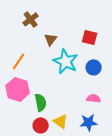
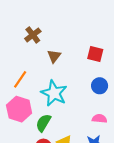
cyan star: (66, 61) -> (54, 93), moved
green semicircle: (41, 102) -> (43, 123), turned -138

